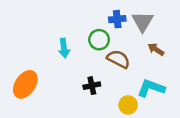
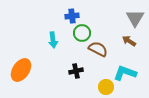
blue cross: (117, 19) -> (72, 16), moved
gray triangle: (143, 22) -> (135, 18), moved

